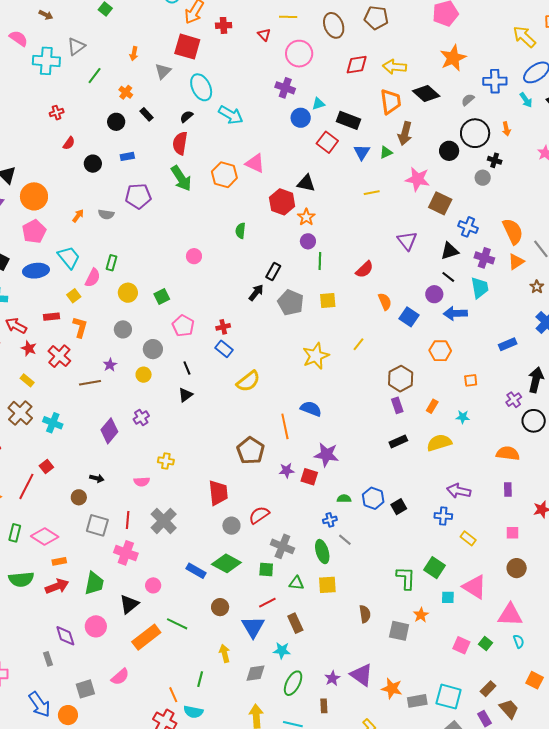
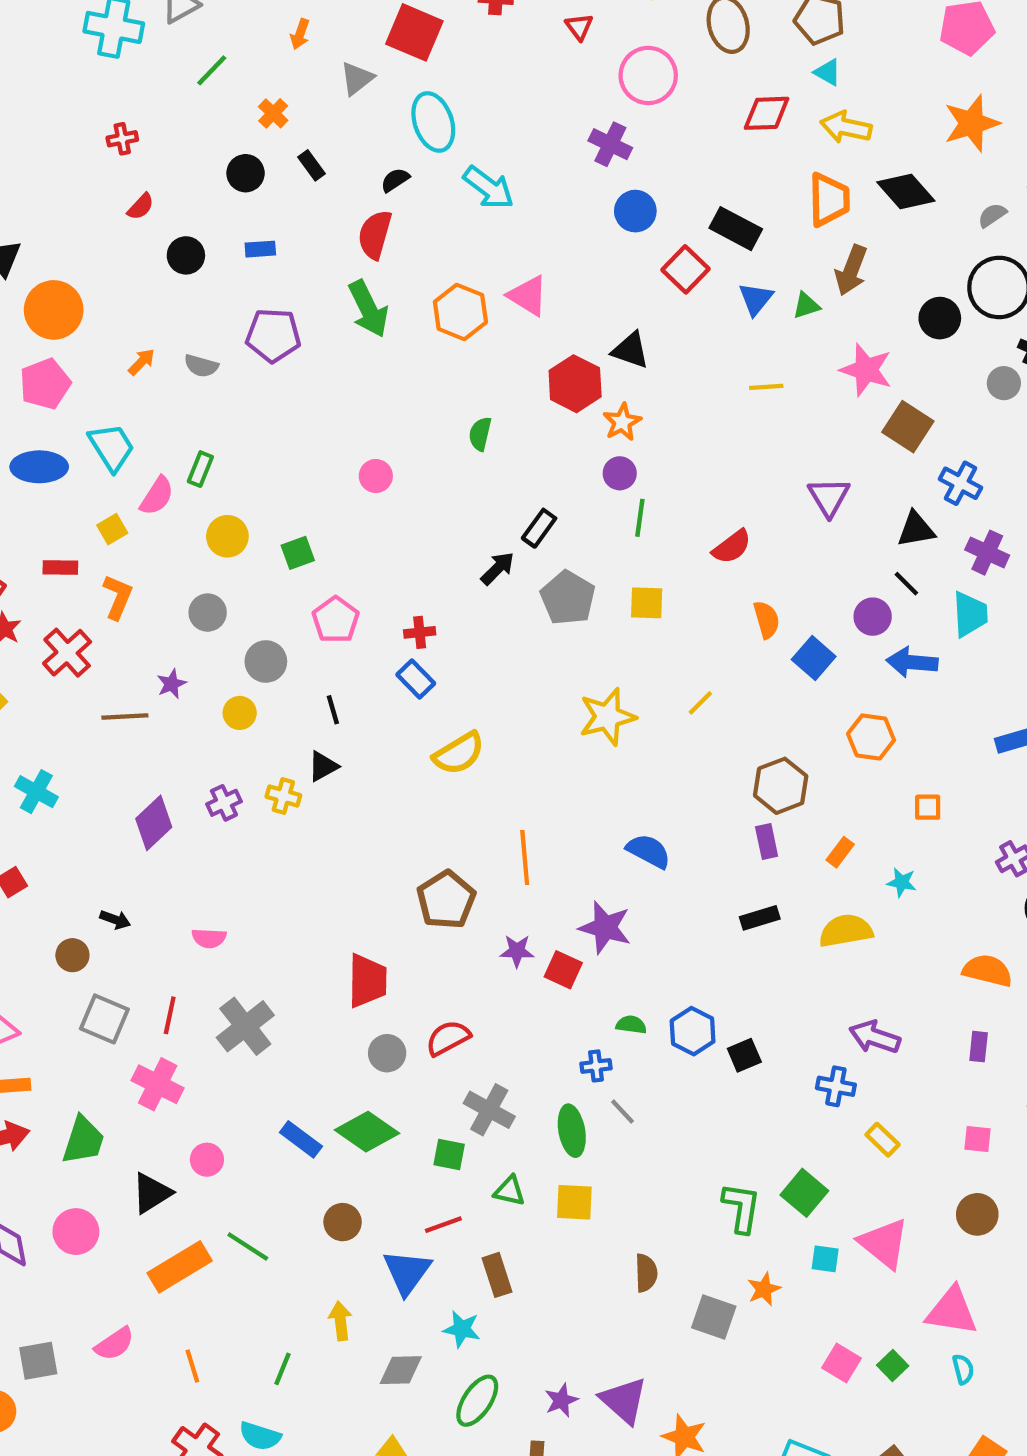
cyan triangle: (318, 104) -> (828, 72), moved, turned 40
blue semicircle: (311, 409) -> (649, 851), moved
yellow cross: (166, 461) -> (283, 796), moved
orange line: (173, 695) -> (192, 1366), moved

